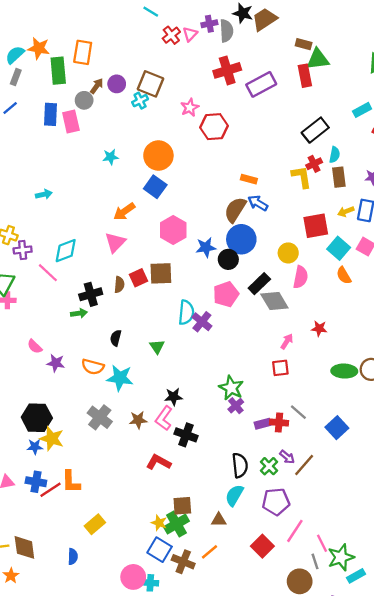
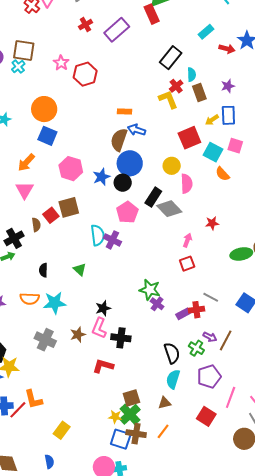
red cross: (227, 70) -> (85, 25), size x0.6
brown cross: (183, 562) -> (136, 434), moved

